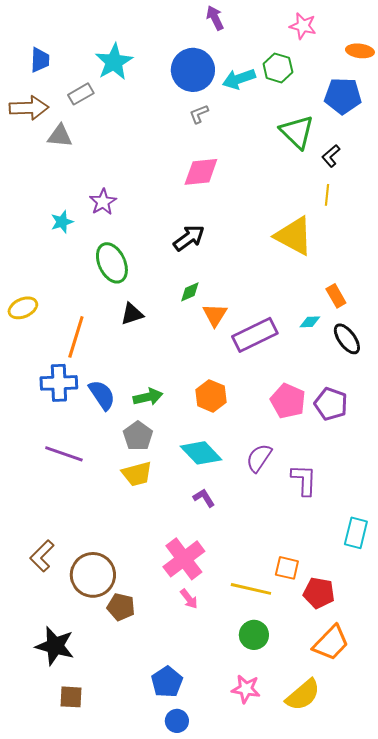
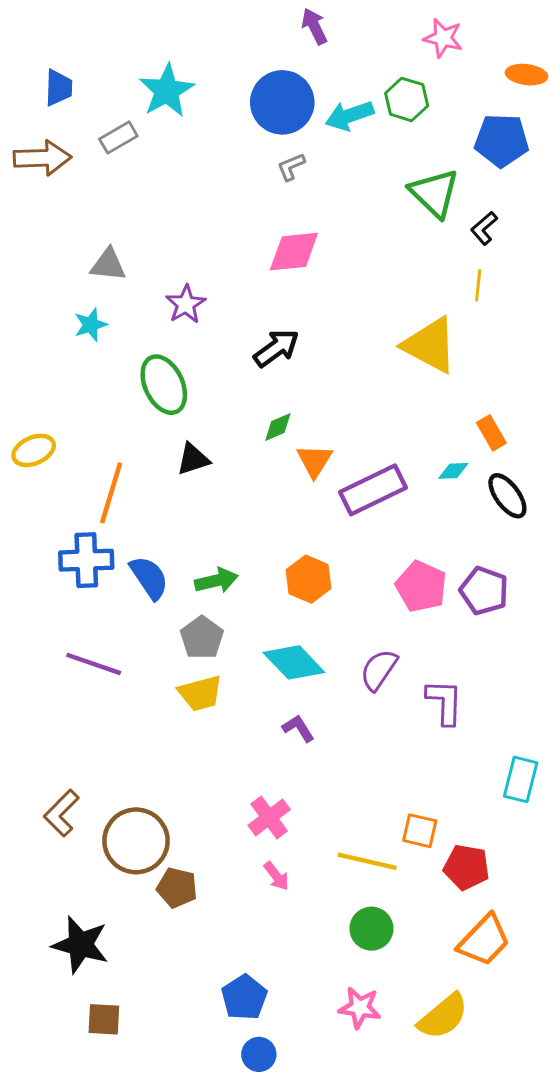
gray triangle: (60, 136) -> (108, 265), moved
purple star: (103, 202) -> (186, 304), moved
pink cross: (184, 559) -> (269, 817), size x0.7

